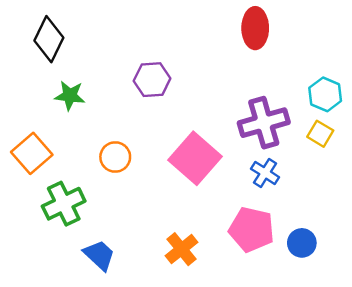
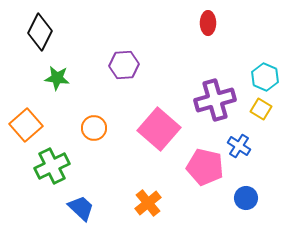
red ellipse: (255, 28) -> (208, 23), size x0.7
blue cross: (265, 173) -> (239, 146), moved
pink pentagon: (252, 229) -> (205, 167), moved

